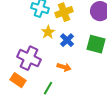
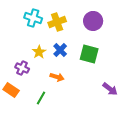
yellow star: (48, 32) -> (39, 52), moved
purple cross: (29, 58) -> (22, 68), size x0.6

